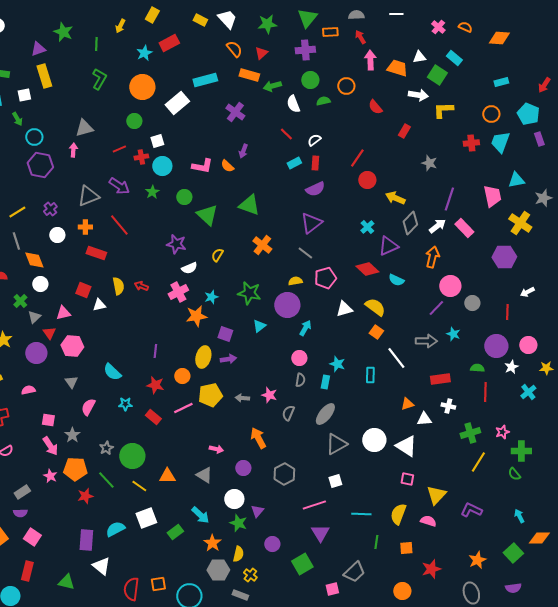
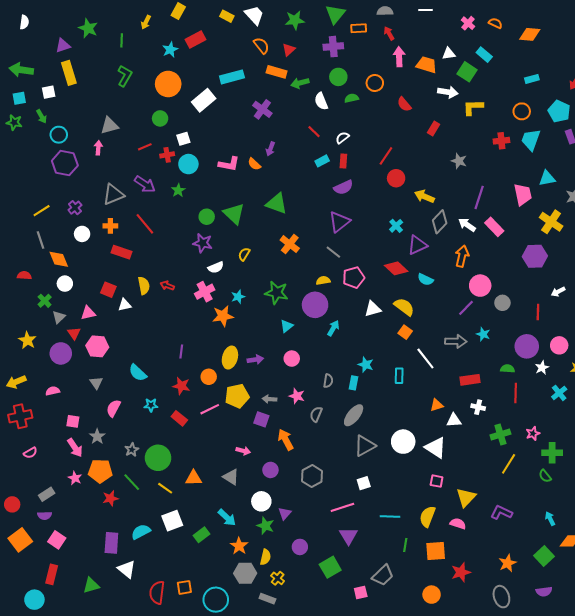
green circle: (184, 197) -> (207, 217), moved
white arrow: (437, 226) -> (467, 225), turned -108
purple square: (225, 334) -> (261, 419), moved
pink circle: (299, 358) -> (292, 359), moved
orange square: (406, 548) -> (436, 551), size x1.5
green triangle: (66, 582) -> (91, 585), turned -30

